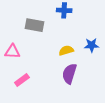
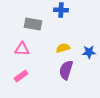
blue star: (92, 45) -> (89, 52), moved
pink triangle: (12, 52) -> (22, 49), moved

